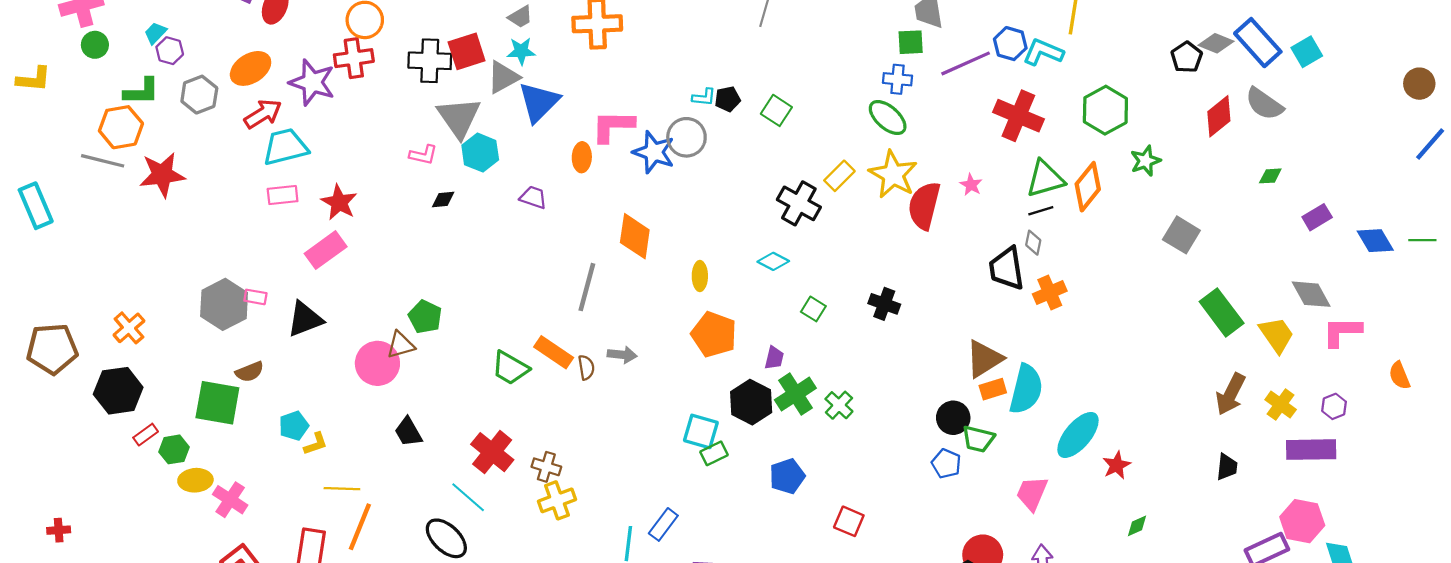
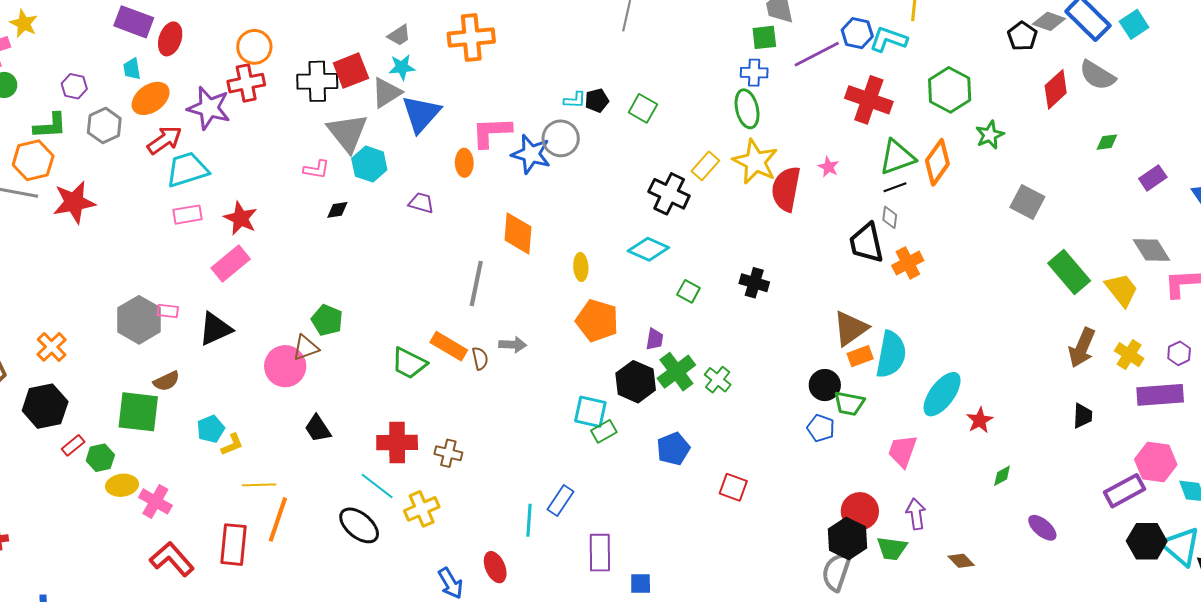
cyan trapezoid: (155, 33) -> (132, 69), moved, turned -50
green ellipse: (888, 118) -> (747, 109), turned 39
cyan diamond: (773, 261) -> (648, 249), size x1.4
red cross: (492, 452) -> (397, 442), turned -36
yellow cross: (557, 500) -> (422, 509), moved

